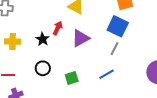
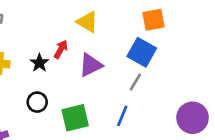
blue line: (106, 74) -> (122, 116), turned -42
green square: (72, 78) -> (75, 118), size x1.5

